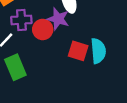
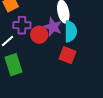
cyan semicircle: (98, 51) -> (71, 31), moved

